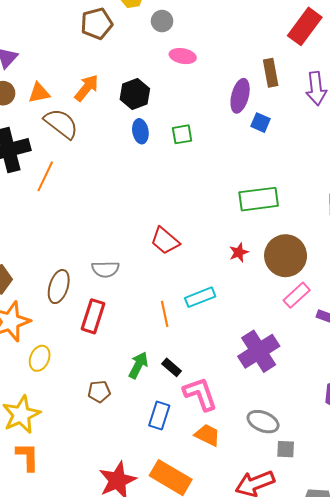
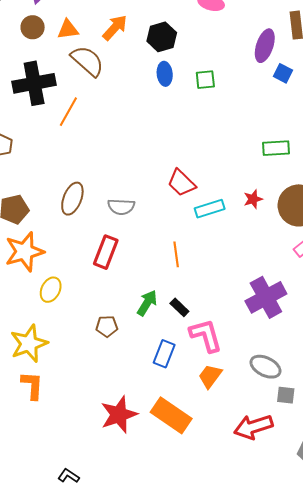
green rectangle: (259, 199) -> (276, 148), size x0.7
brown ellipse: (59, 286) -> (72, 199), moved
cyan rectangle: (200, 297) -> (210, 209), moved
orange trapezoid: (207, 435) -> (210, 376), turned -84

